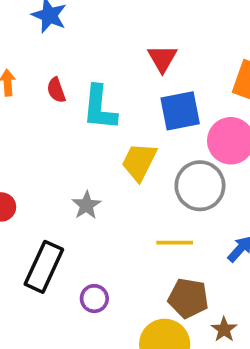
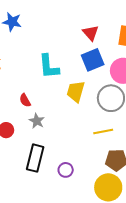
red triangle: (162, 58) -> (91, 33), moved
red semicircle: (56, 90) -> (25, 100), moved
gray star: (86, 205) -> (37, 121), moved

